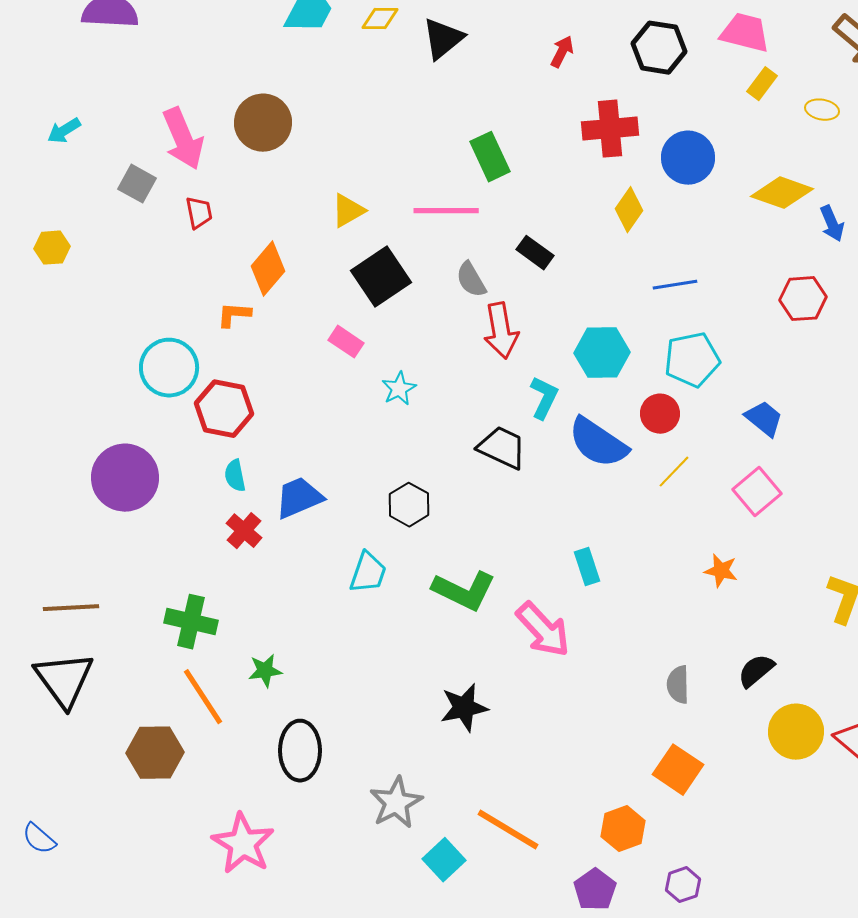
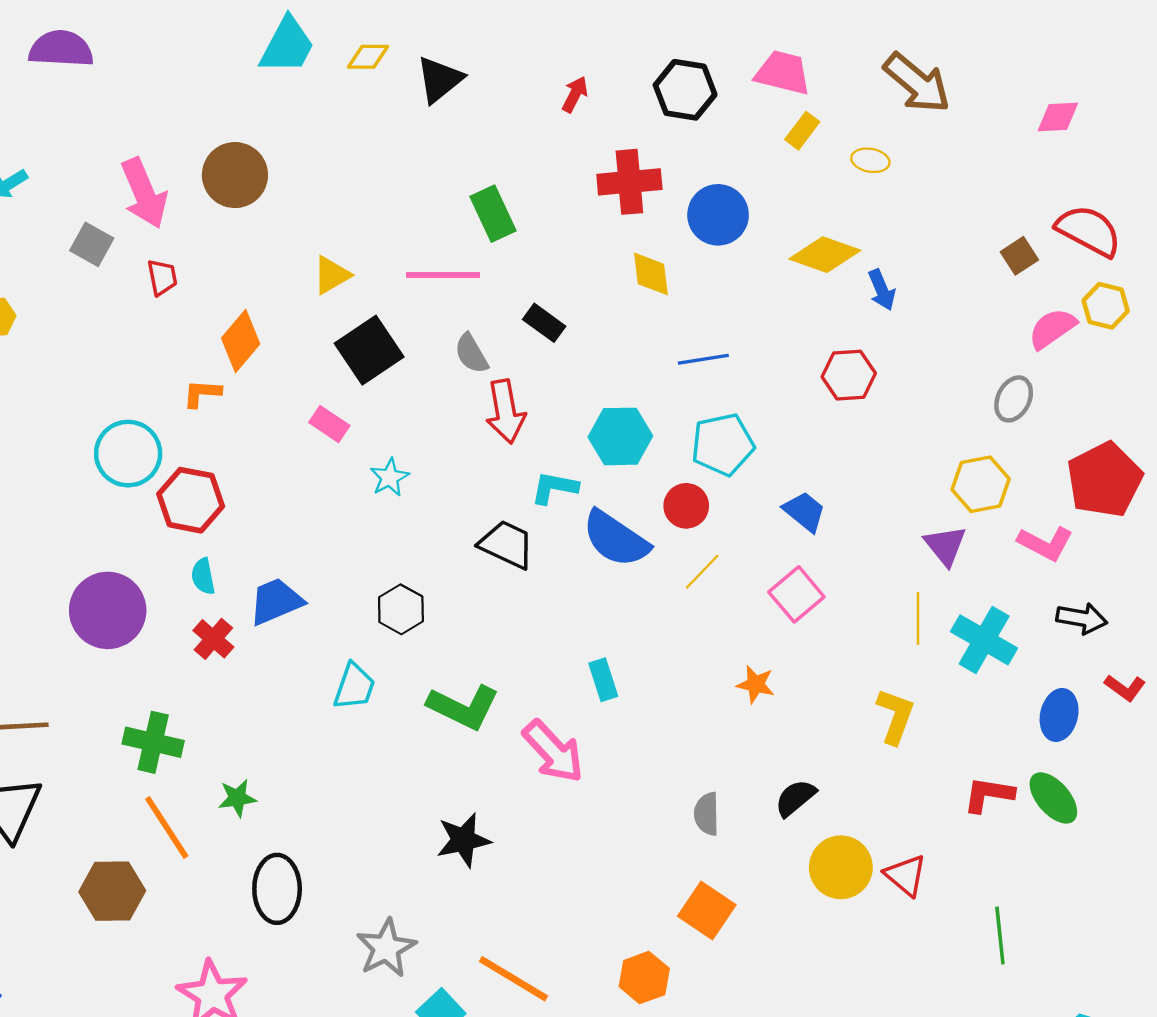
yellow diamond: (629, 210) -> (651, 274), turned -42
cyan L-shape: (544, 398) -> (554, 488), turned -105
purple circle: (125, 478) -> (108, 610), moved

